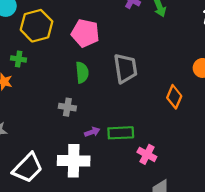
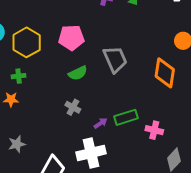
green semicircle: (82, 72) -> (78, 73), turned 84
orange diamond: (174, 97) -> (165, 73), size x1.4
gray cross: (67, 107) -> (73, 107), turned 35

